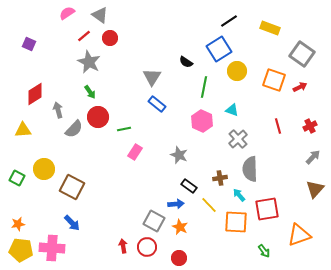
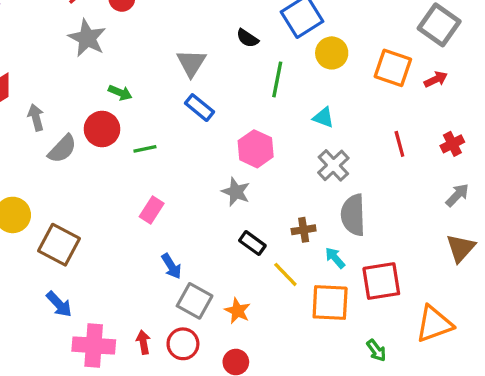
green arrow: (90, 92) -> (120, 93), moved, turned -32
pink hexagon: (202, 121) -> (256, 149), moved
pink rectangle: (135, 152) -> (152, 210), moved
blue arrow: (176, 204) -> (171, 266), moved, turned 63
pink cross: (52, 248) -> (94, 345), moved

